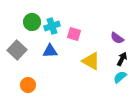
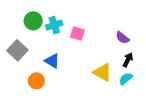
blue triangle: (50, 51) -> (52, 61), moved, turned 35
yellow triangle: (91, 61) -> (103, 72), moved
orange circle: (28, 85) -> (36, 81), moved

